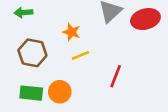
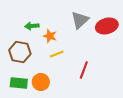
green arrow: (23, 13) -> (32, 26), moved

